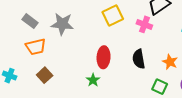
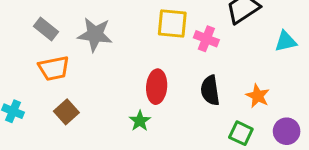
yellow square: (113, 16) -> (172, 23), turned 30
pink cross: (144, 24) -> (206, 39), moved

